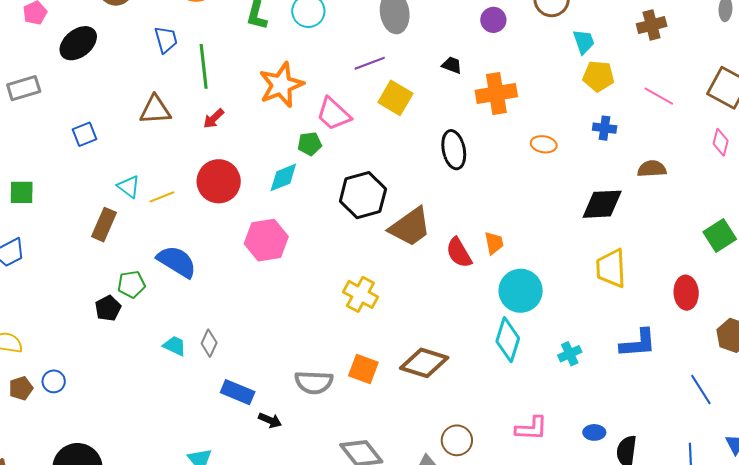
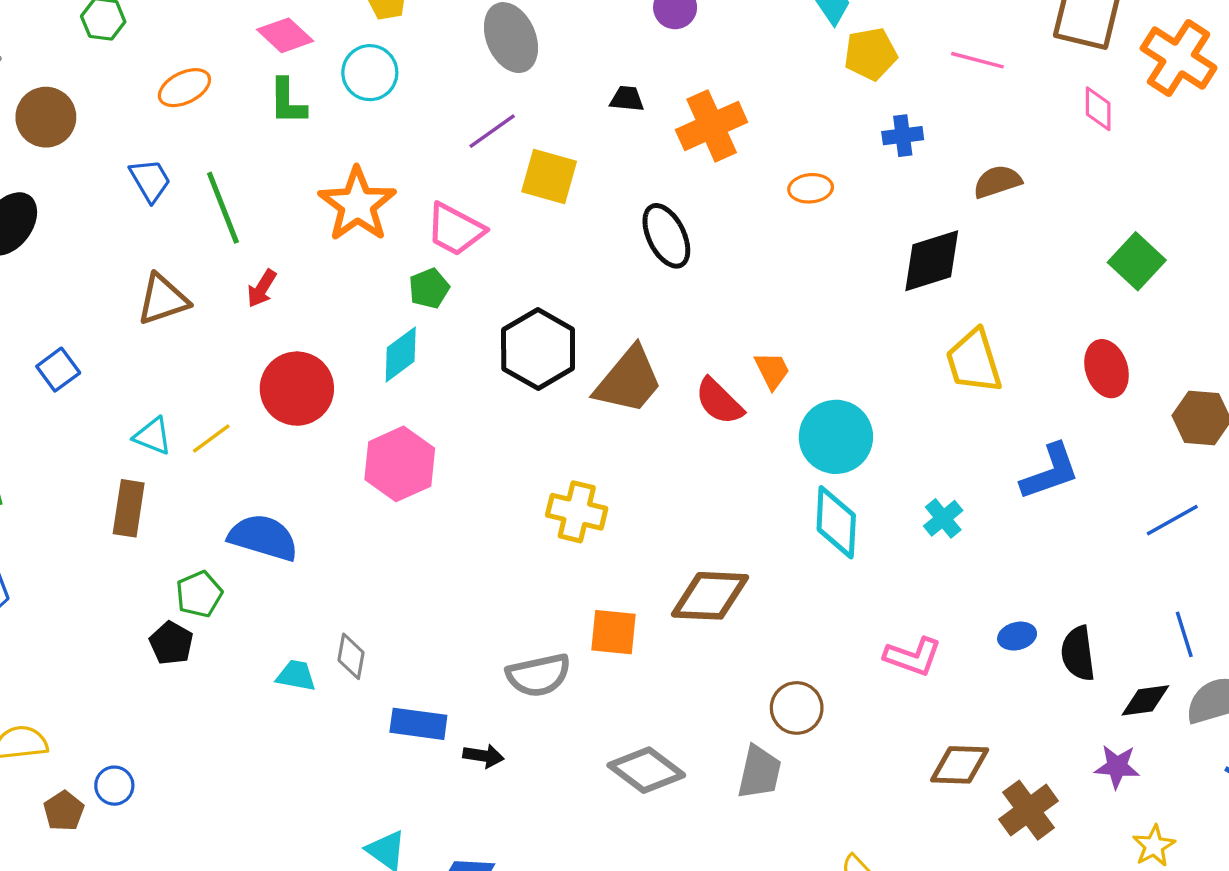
blue line: (701, 389) -> (1172, 520), turned -72
pink L-shape: (531, 428) -> (913, 657), turned 32

